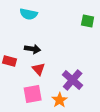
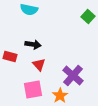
green square: (88, 21) -> (88, 16), turned 32

